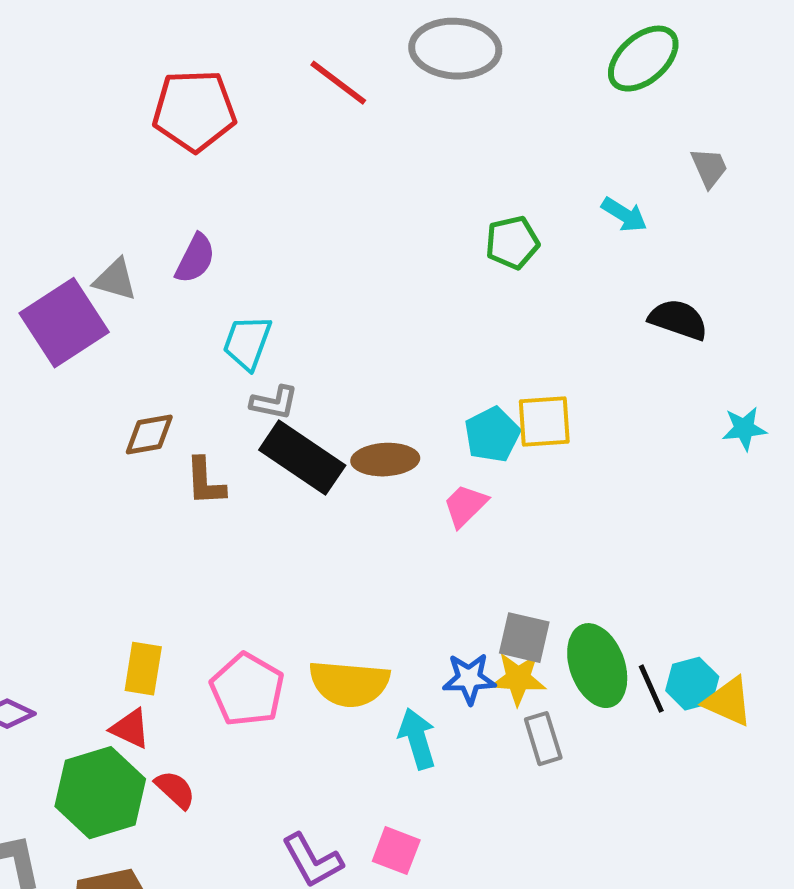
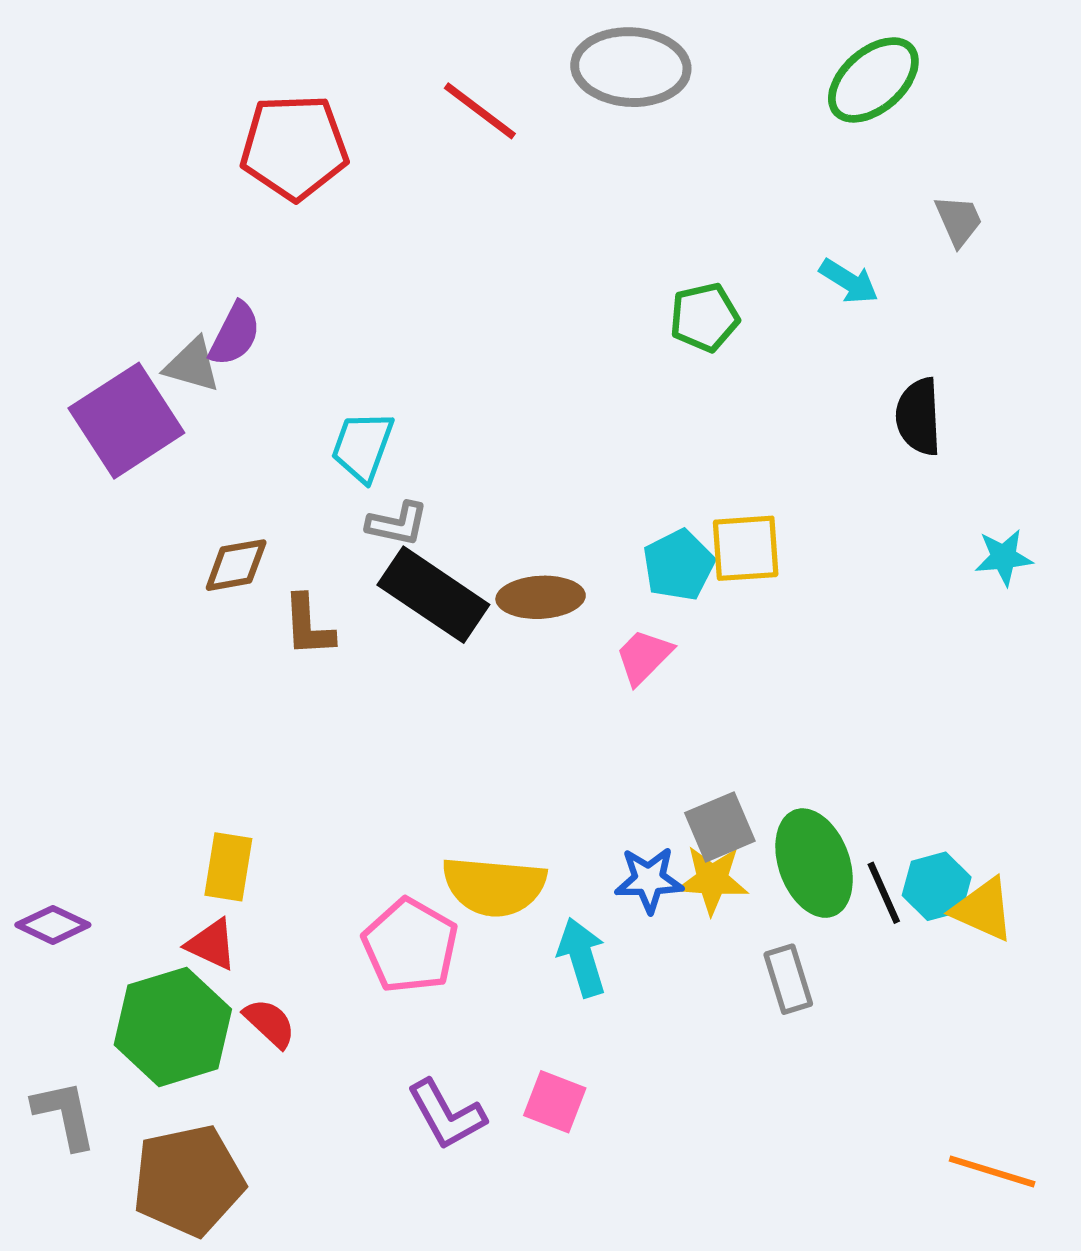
purple semicircle: (195, 259) -> (235, 334), moved
black semicircle: (678, 320) -> (919, 417), turned -112
gray square: (524, 638) -> (720, 827), turned -36
pink pentagon: (247, 690) -> (410, 946), moved
gray rectangle: (543, 739) -> (788, 979), moved

